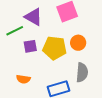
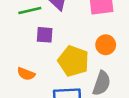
yellow pentagon: (55, 48) -> (73, 61), moved

